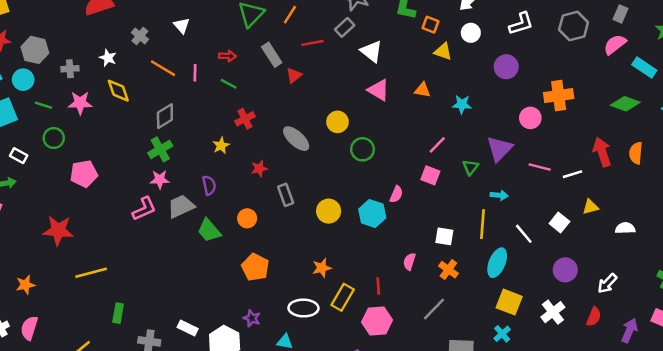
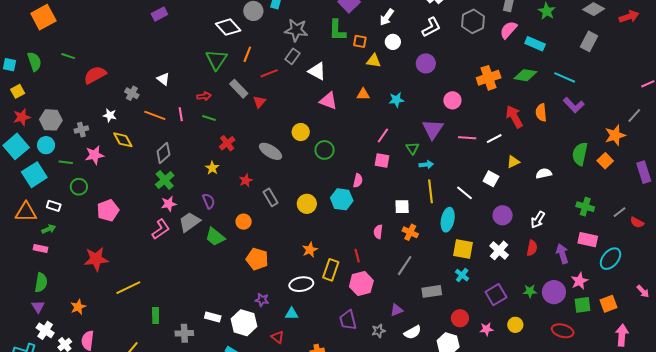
orange cross: (559, 96) -> (489, 78), moved
cyan arrow: (499, 195) -> (426, 165), moved
purple arrow: (629, 331) -> (562, 254), turned -30

